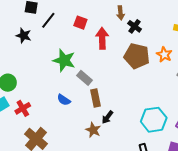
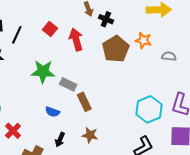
red square: (80, 23) -> (50, 29), turned 32
brown pentagon: (137, 56) -> (116, 49), turned -30
black arrow: (107, 117) -> (60, 140), moved

